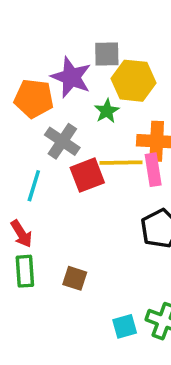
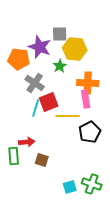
yellow line: (121, 163) -> (68, 116), moved
cyan line: (34, 186) -> (36, 108), moved
red arrow: (21, 234) -> (27, 142), moved, turned -63

